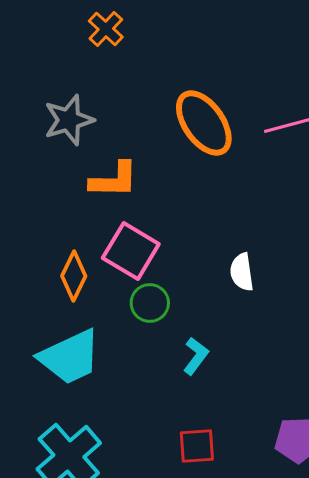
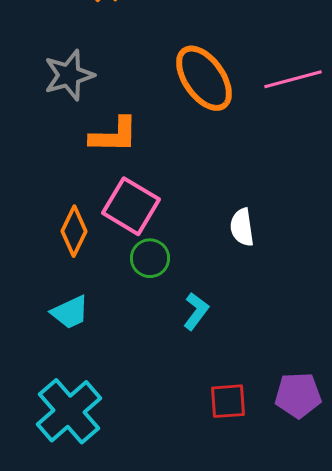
cyan trapezoid: (70, 357) -> (70, 312), size x0.6
red square: (197, 446) -> (228, 401), moved

